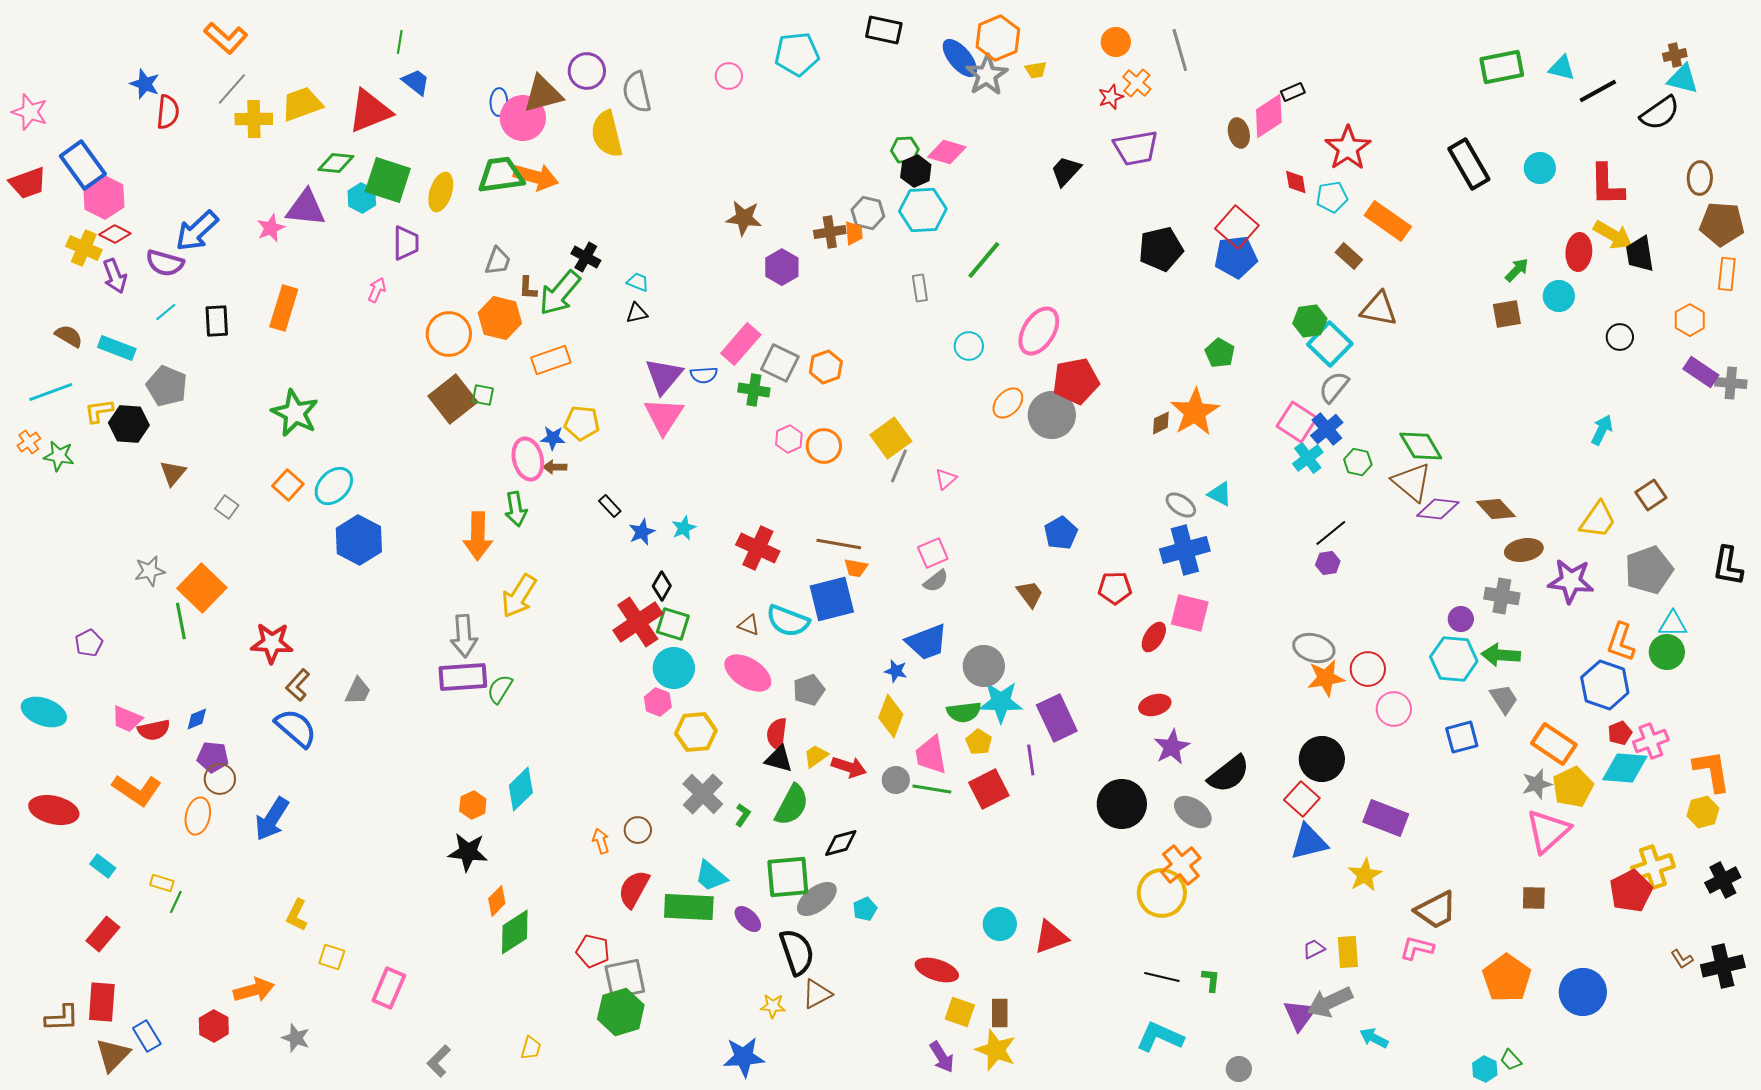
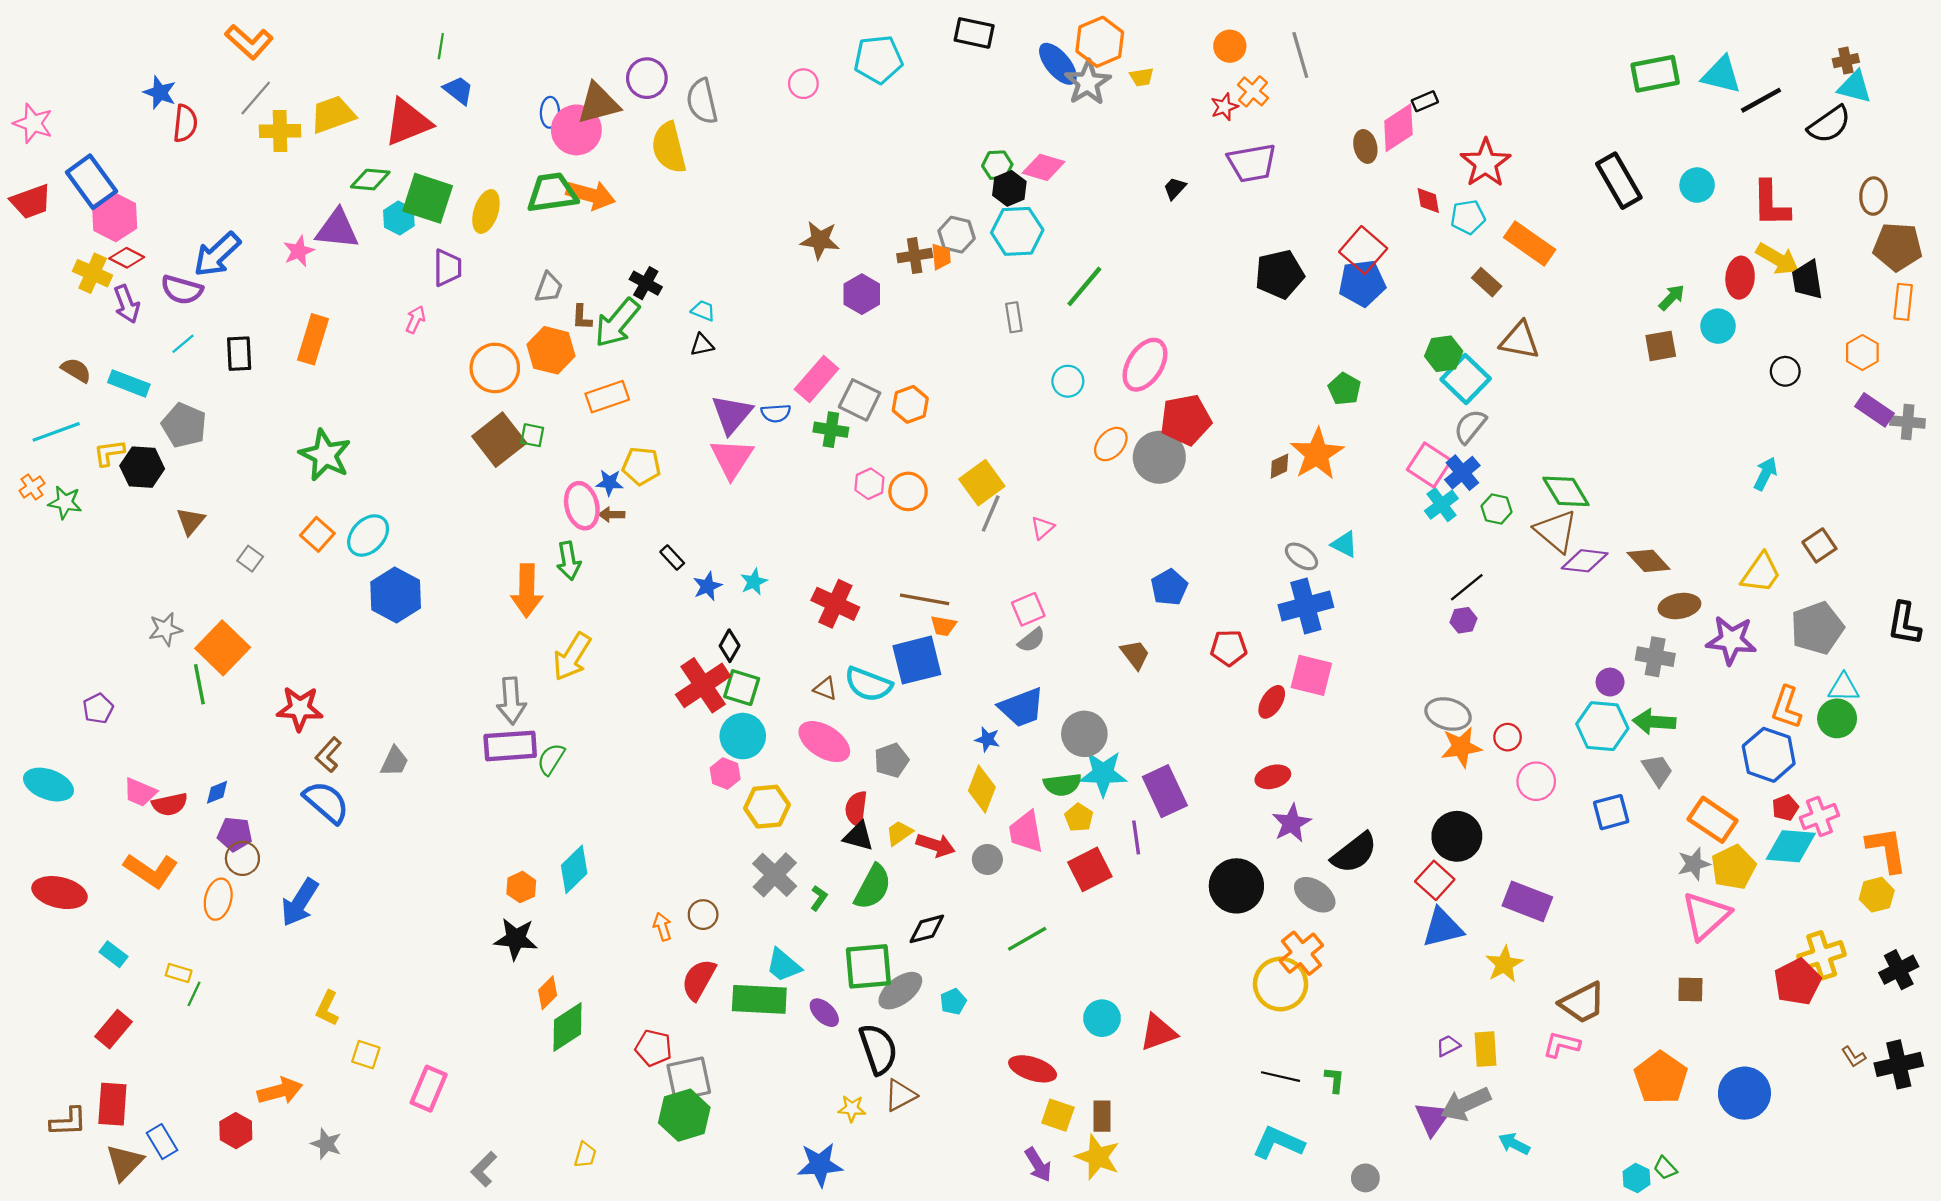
cyan triangle: (1562, 68) -> (1721, 75), size x1.4
black trapezoid: (1066, 171) -> (1175, 188), size x0.7
red circle: (1368, 669) -> (1508, 737), size x0.7
green line: (932, 789) -> (1027, 939), moved, turned -39

